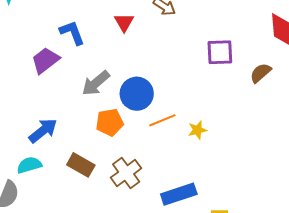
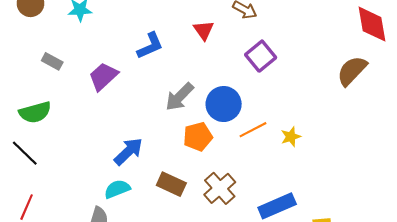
blue L-shape: (72, 33) -> (150, 46), turned 92
purple square: (220, 52) -> (261, 56), moved, turned -32
purple trapezoid: (45, 60) -> (103, 76), moved
brown semicircle: (261, 73) -> (352, 71), size x1.4

